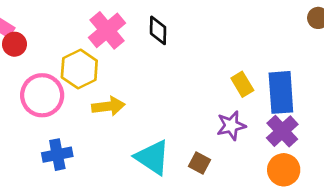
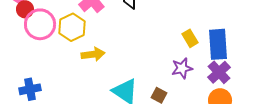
pink circle: (42, 95) -> (40, 24), moved
blue cross: (57, 155) -> (30, 89), moved

